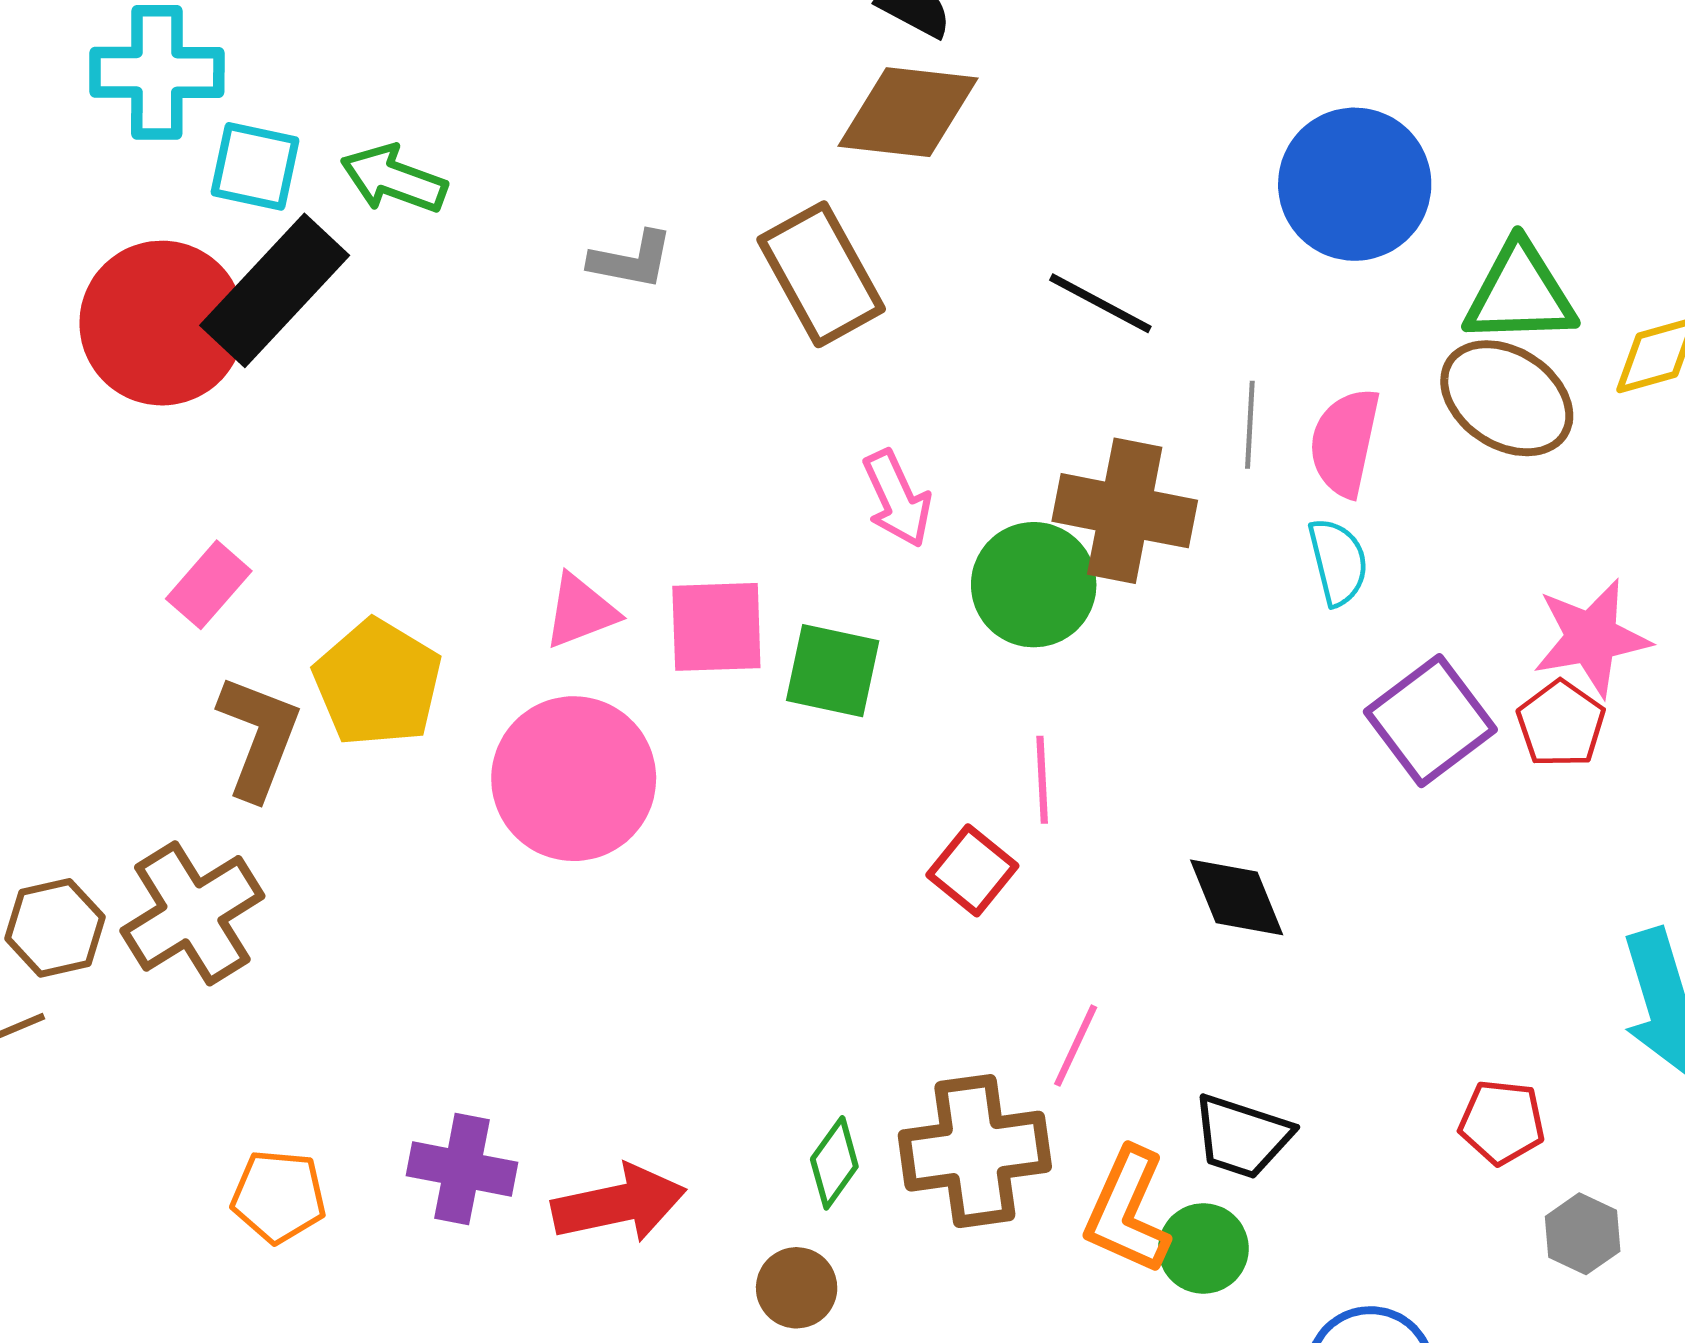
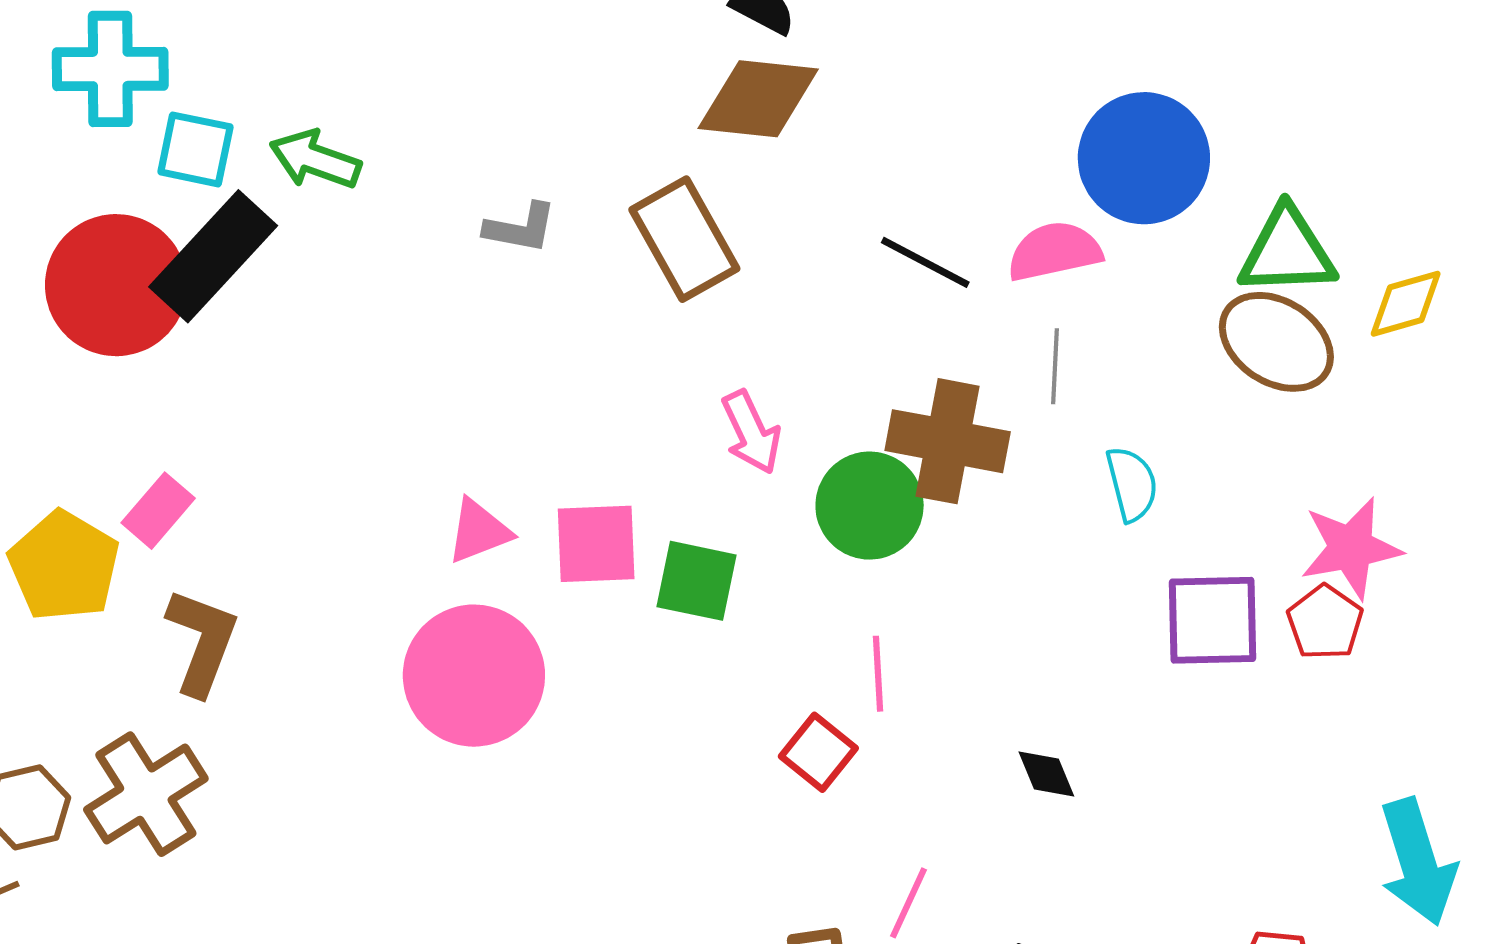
pink semicircle: (1345, 442) -> (1054, 251), moved, turned 66
yellow pentagon: (378, 683) -> (64, 566), moved
purple square: (1430, 721) -> (1212, 620), turned 36
black diamond: (1237, 897) -> (1046, 774), size x0.7

